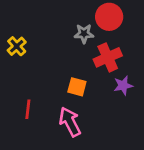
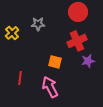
gray star: (84, 34) -> (38, 24), moved

